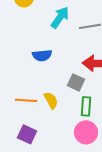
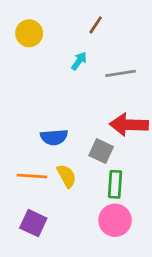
cyan arrow: (60, 17) -> (79, 61), size x0.6
blue semicircle: (42, 55) -> (54, 137), moved

